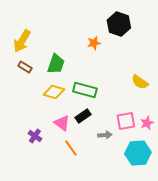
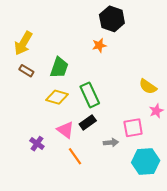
black hexagon: (119, 24) -> (112, 19), moved
green rectangle: (85, 90) -> (90, 95), turned 50
pink star: (147, 123) -> (156, 111), moved

